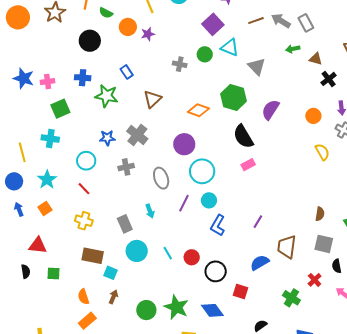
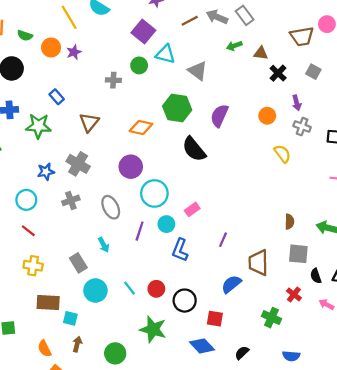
pink rectangle: (248, 165) -> (192, 209), moved
green star: (176, 307) -> (153, 329), moved
blue diamond: (212, 310) -> (202, 346), moved

